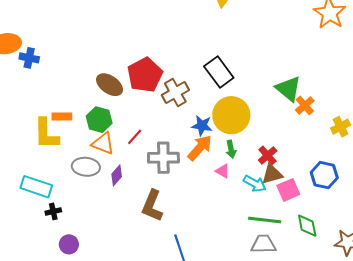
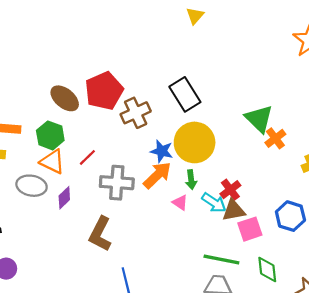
cyan arrow: (255, 184) -> (214, 203), moved

